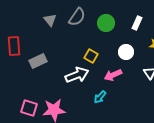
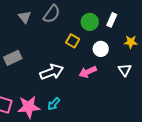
green circle: (106, 23) -> (90, 22), moved
yellow square: (91, 56) -> (73, 41), moved
cyan arrow: (100, 97) -> (54, 104), moved

